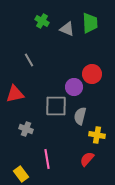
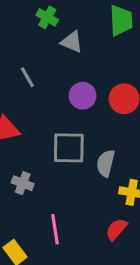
gray triangle: (67, 29) -> (72, 42), moved
purple circle: (74, 87) -> (83, 96), moved

